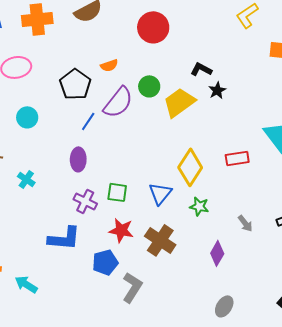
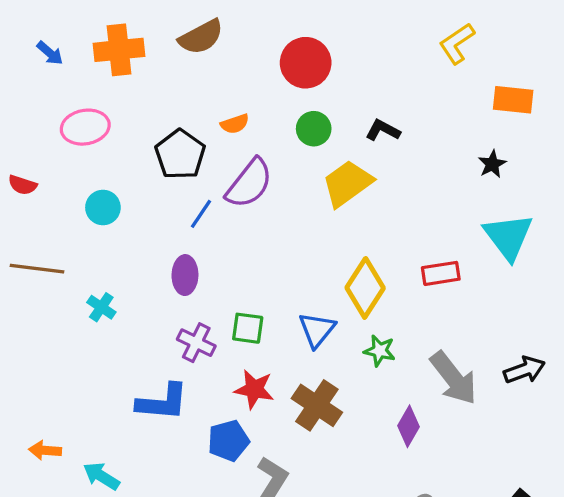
green circle: (149, 86) -> (314, 129), moved
black star: (217, 90) -> (492, 164), moved
gray arrow: (245, 223) -> (454, 378), size x2.0

